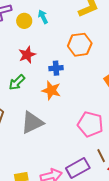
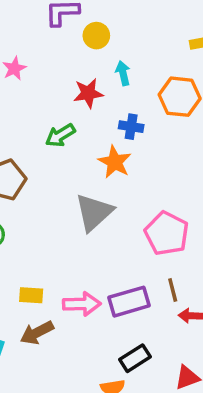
cyan arrow: (43, 17) -> (123, 73), moved
gray triangle: (32, 123) -> (94, 212), moved, turned -30

